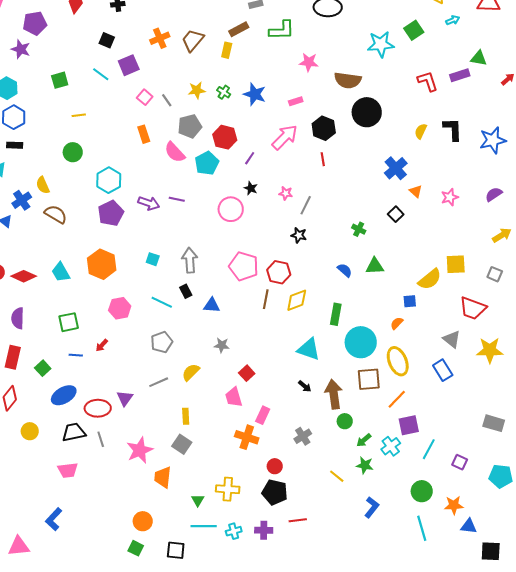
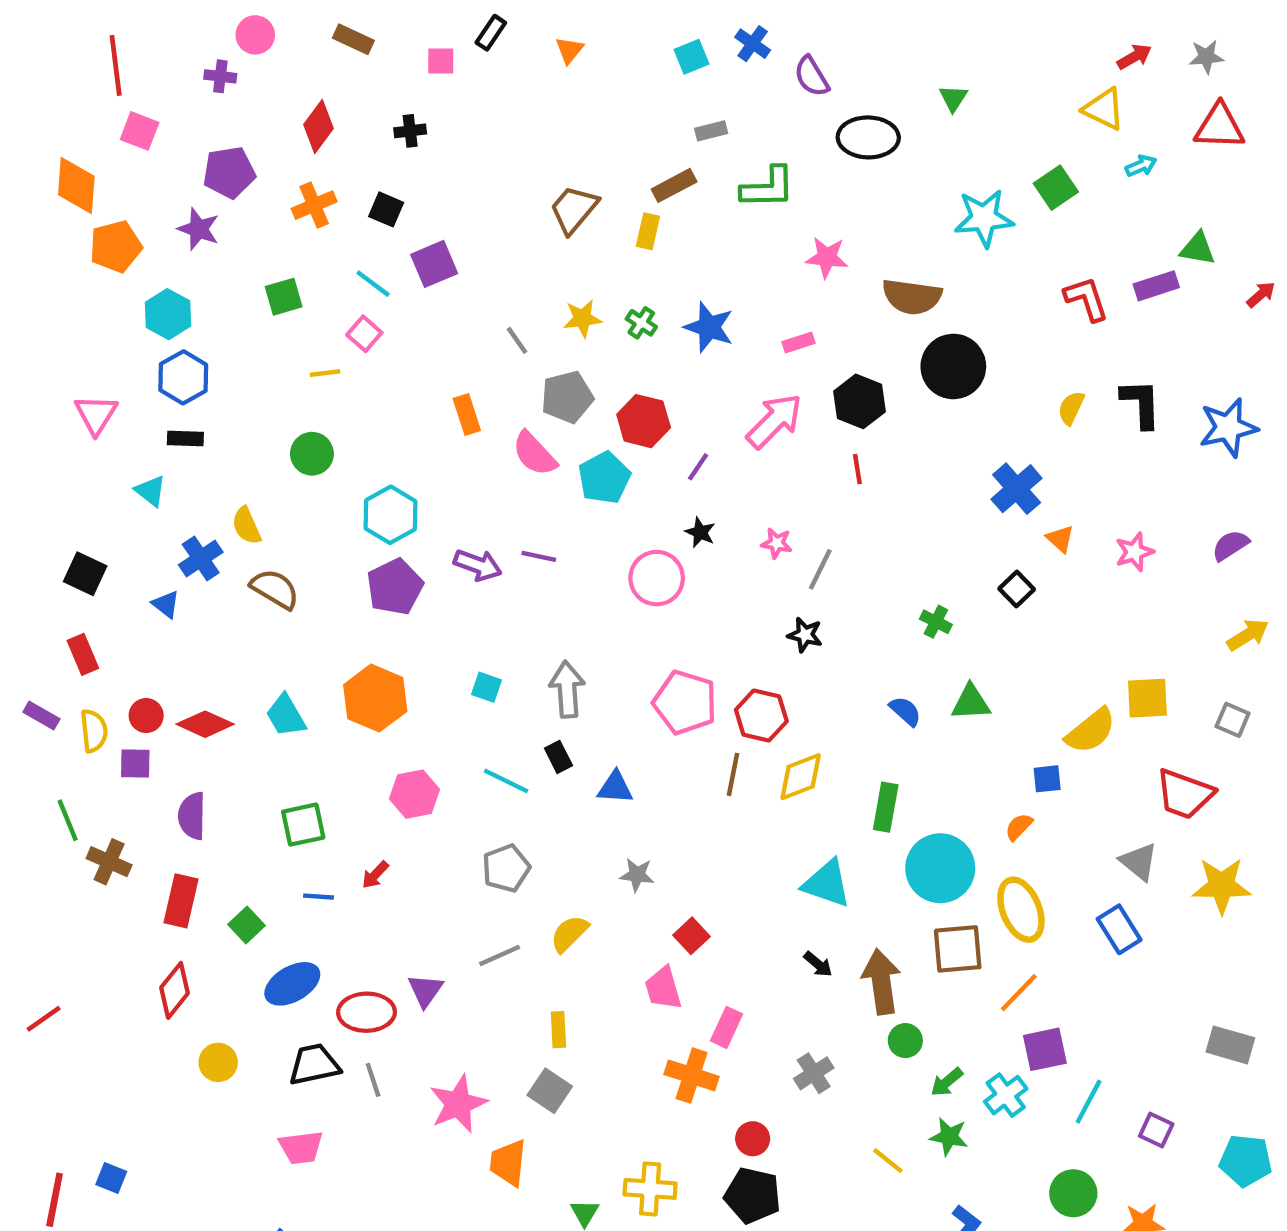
orange cross: (160, 38) -> (314, 205), moved
pink square: (145, 97) -> (364, 334), moved

